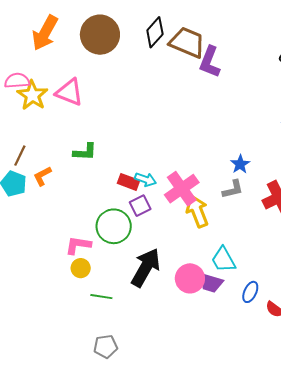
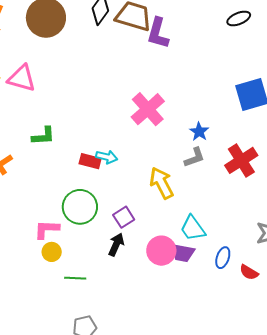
pink cross: (182, 189) -> (148, 109), moved
purple square: (140, 206) -> (124, 217), moved
black arrow: (146, 268) -> (116, 244), size x0.6

